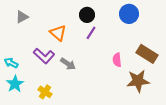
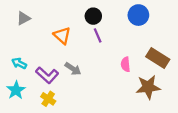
purple line: (91, 33) -> (98, 35), turned -56
purple L-shape: (44, 56) -> (47, 75), moved
cyan arrow: (11, 63) -> (19, 63), moved

